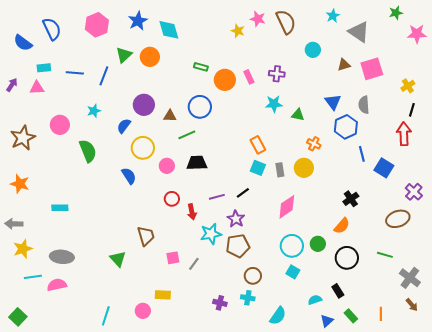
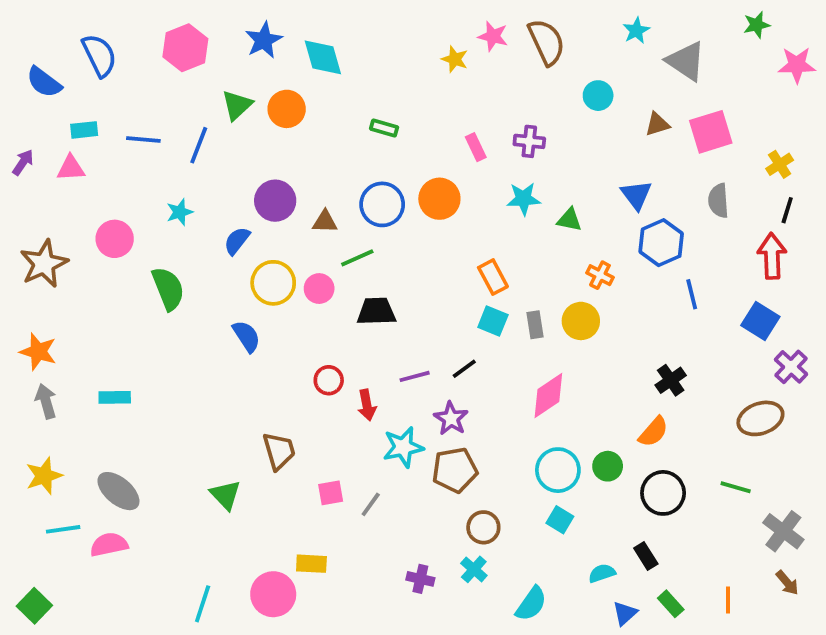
orange circle: (225, 80) -> (439, 199), moved
gray semicircle: (364, 105) -> (718, 201), moved
pink circle: (167, 166) -> (319, 289), moved
blue square: (384, 168) -> (760, 321), moved
gray arrow: (14, 224) -> (46, 401), moved, turned 72
gray ellipse: (62, 257) -> (118, 491), turned 35
cyan cross: (248, 298) -> (474, 569), turned 32
pink circle: (143, 311) -> (273, 594), size x1.5

